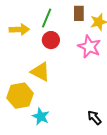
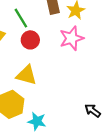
green line: (47, 18) -> (21, 18), turned -42
pink star: (89, 47) -> (72, 38), turned -30

